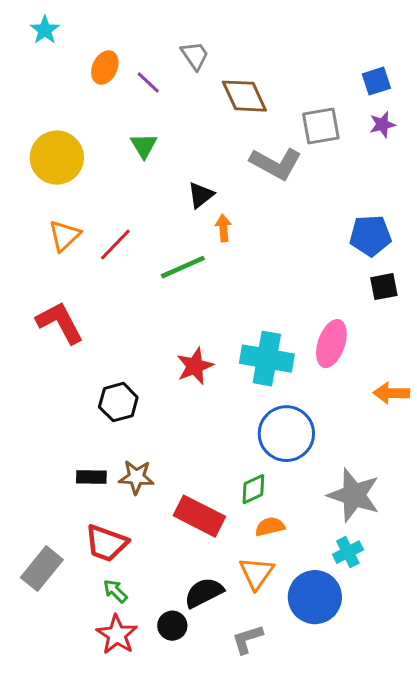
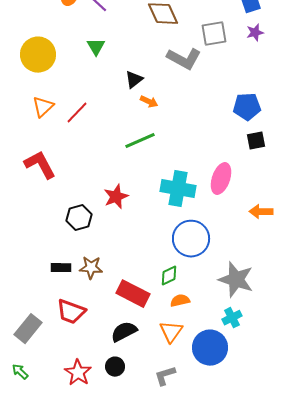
orange arrow: (223, 228) -> (149, 102), turned 120
green line: (183, 267) -> (140, 141), moved
red star: (195, 366) -> (116, 197), moved
green arrow: (115, 591) -> (20, 372), moved
black semicircle: (204, 593) -> (124, 332), moved

